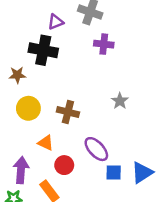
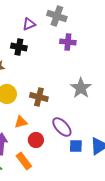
black cross: (43, 50) -> (19, 47), size x0.7
gray star: (120, 101) -> (81, 88), size x1.5
orange triangle: (46, 143) -> (21, 122), turned -40

